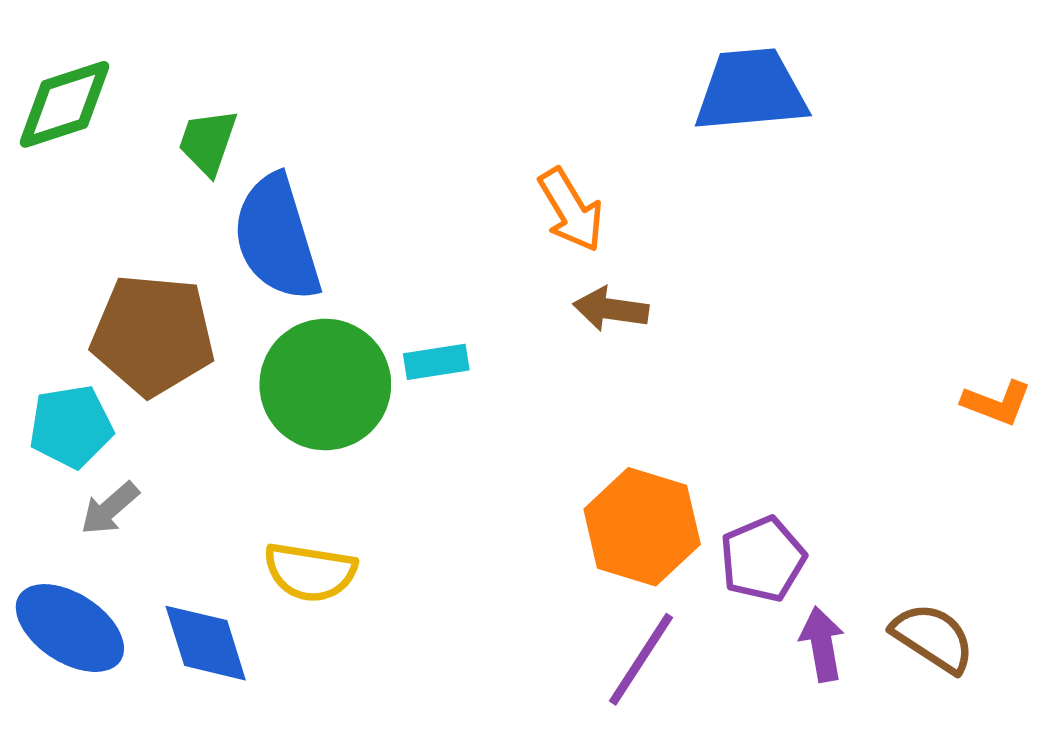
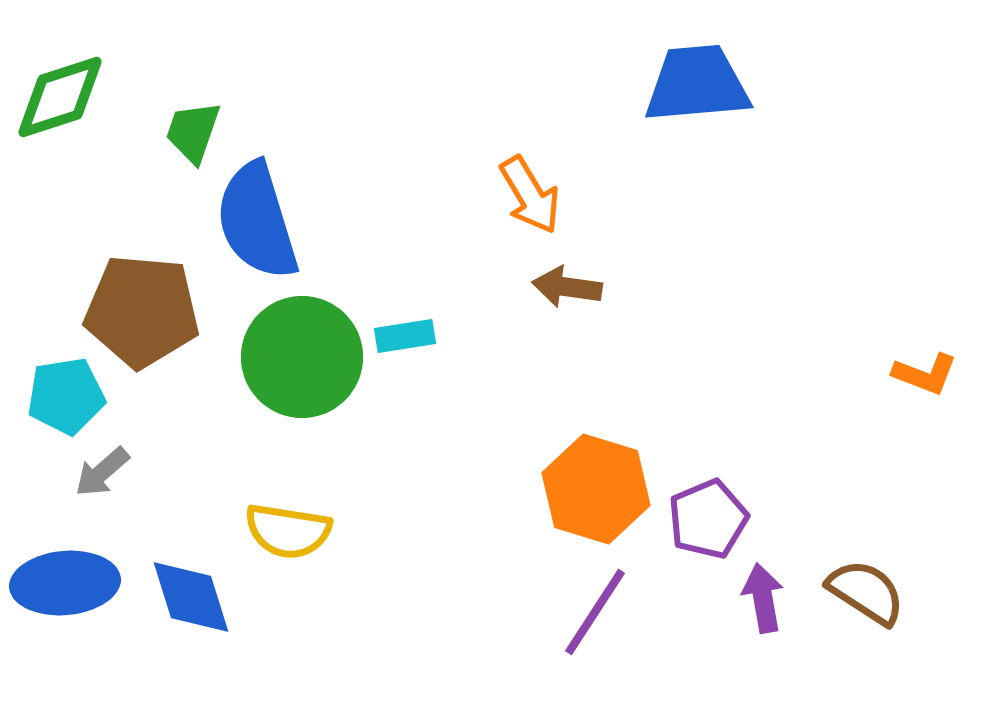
blue ellipse: (70, 628) -> (65, 583), turned -38

